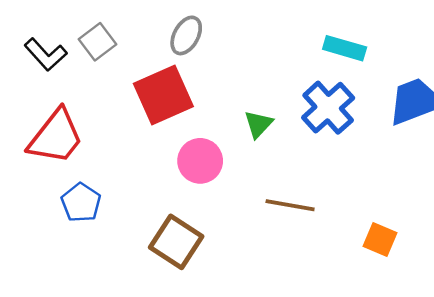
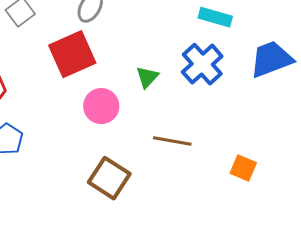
brown square: (176, 242) -> (109, 178), moved

